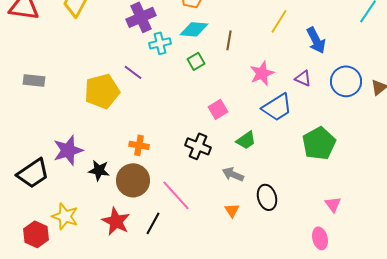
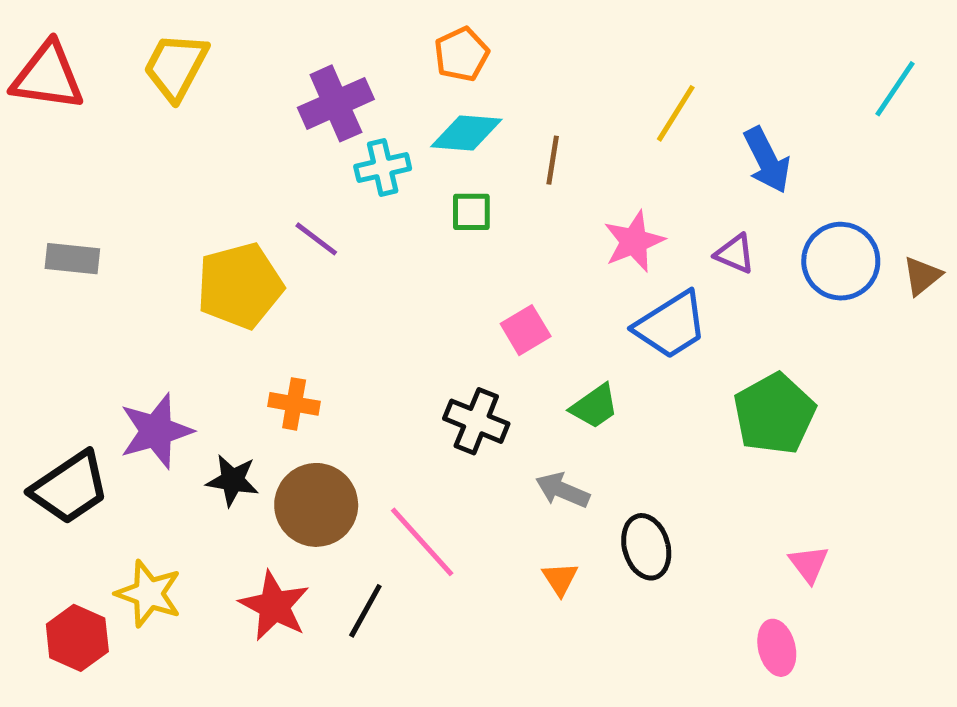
green square: (196, 61) -> (471, 212), turned 30
orange cross: (139, 145) -> (294, 404), moved

